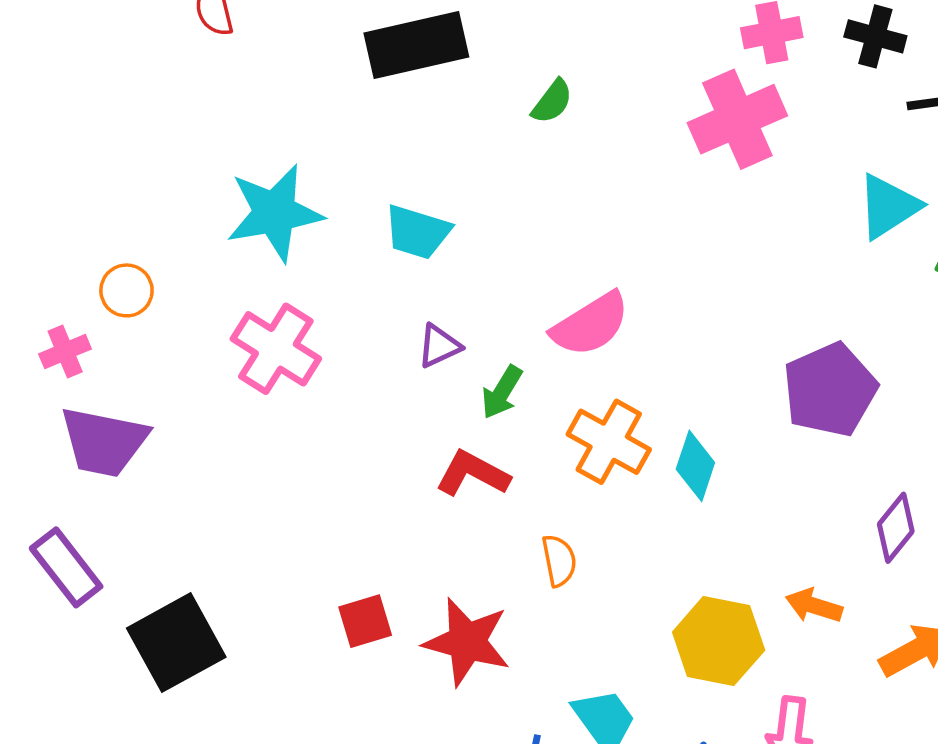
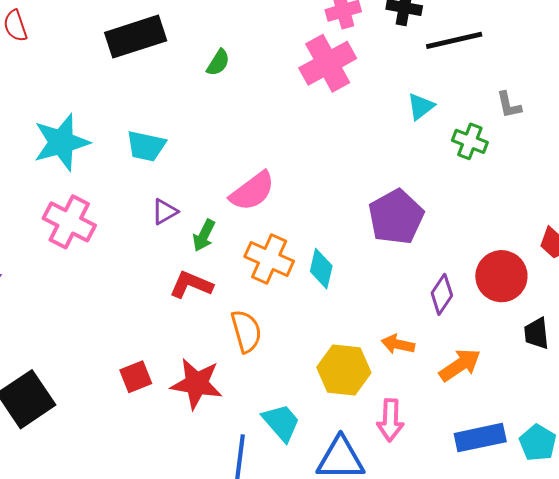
cyan triangle: (888, 206) -> (421, 106), size x0.7
orange semicircle: (559, 561) -> (246, 331), size x1.4

